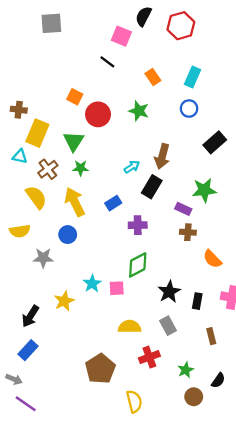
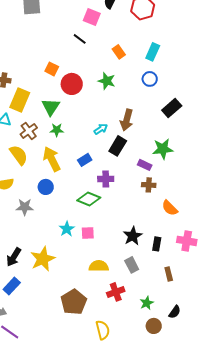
green diamond: (138, 265) -> (89, 199), moved, turned 50
yellow star: (64, 301) -> (43, 259), moved, size x1.4

